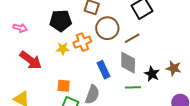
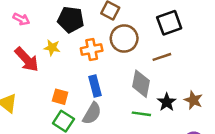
brown line: (132, 38) -> (162, 57), moved
yellow star: (63, 49) -> (52, 48), moved
blue rectangle: (104, 70) -> (95, 86), moved

